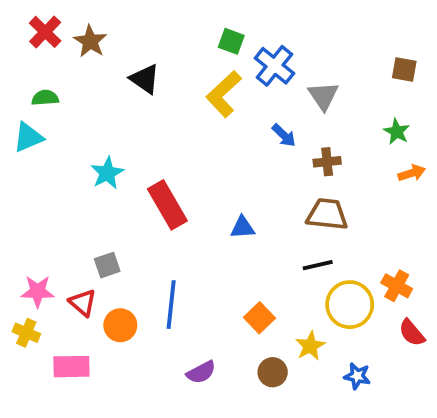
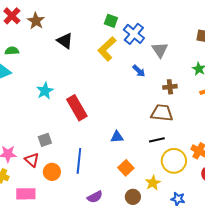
brown cross: (327, 162) -> (170, 87), moved
blue triangle: (243, 227) -> (117, 137), moved

